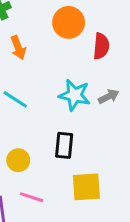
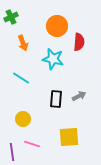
cyan star: (74, 95) -> (53, 59), moved
gray arrow: (109, 96) -> (79, 96), moved
black rectangle: (64, 145) -> (56, 99), moved

